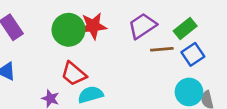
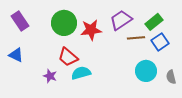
red star: (93, 26) -> (91, 30), moved
cyan circle: (189, 92) -> (146, 71), moved

